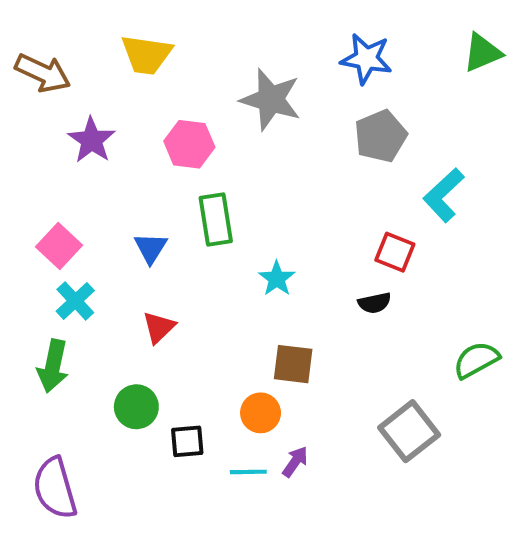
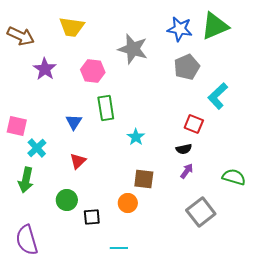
green triangle: (482, 53) -> (215, 26), moved, size x1.4
pink square: (59, 246) -> (17, 126), moved, turned -30
green semicircle: (476, 360) -> (234, 177), turned 45
purple arrow: (295, 462) -> (187, 171), moved
cyan line: (248, 472) -> (119, 248), moved

